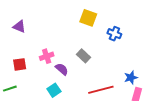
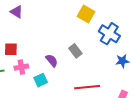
blue cross: (114, 34) -> (109, 34), size x1.5
pink cross: (47, 56) -> (21, 67), moved
blue star: (131, 78) -> (122, 61), moved

